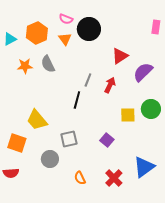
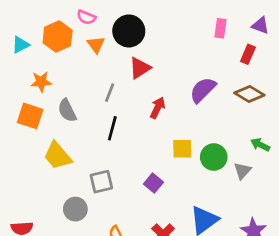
pink semicircle: (66, 19) -> (86, 17), moved
red triangle: (120, 56) -> (140, 68), moved
gray semicircle: (48, 64) -> (67, 110), moved
gray line: (88, 80) -> (110, 93), moved
green circle: (151, 109) -> (214, 157), moved
orange square: (17, 143) -> (30, 116), moved

